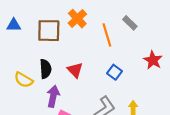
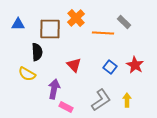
orange line: (107, 35) -> (103, 33), turned -70
red star: (153, 60) -> (135, 65), moved
black semicircle: (46, 69) -> (37, 52), moved

